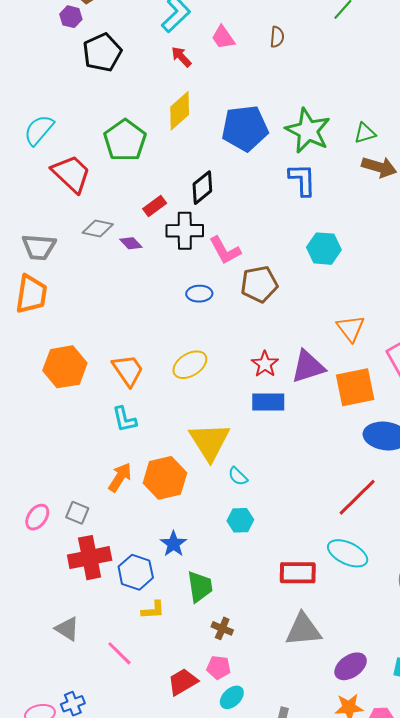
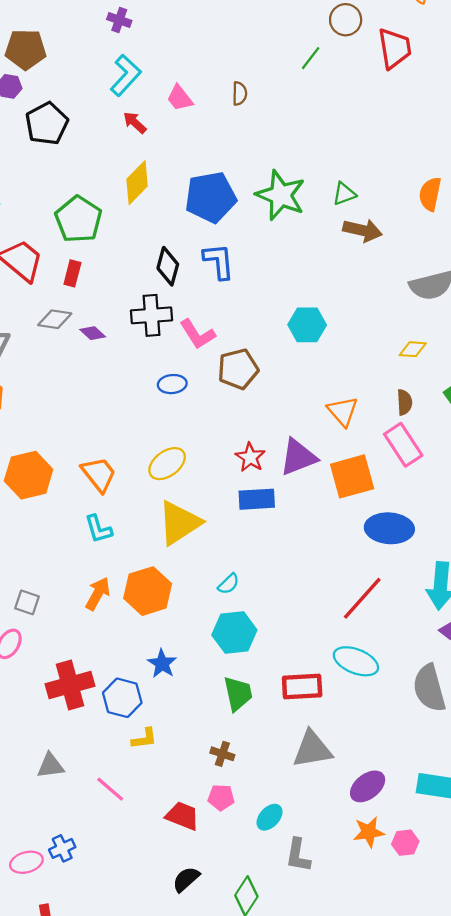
blue L-shape: (302, 180) -> (219, 261), moved
black diamond: (202, 188) -> (168, 266), turned -32
red rectangle: (155, 206) -> (72, 273), moved, turned -35
yellow triangle: (210, 442) -> (179, 523), moved, turned 33
cyan semicircle: (238, 476) -> (229, 584), turned -85
gray square: (77, 513) -> (27, 602), moved
cyan hexagon: (240, 520) -> (234, 632), size x1.5
green trapezoid: (200, 587) -> (238, 694), moved
gray triangle: (67, 629) -> (50, 766), turned -36
red trapezoid: (183, 682) -> (182, 816), turned 56
cyan ellipse: (232, 697) -> (269, 817), moved

